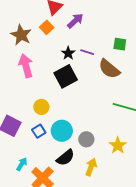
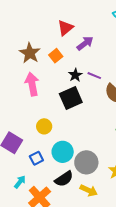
orange square: (47, 27) -> (56, 56), moved
blue square: (39, 131) -> (36, 158), moved
gray circle: (86, 139) -> (86, 162), size x1.5
yellow arrow: (91, 167) -> (89, 190), turned 90

